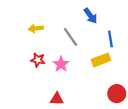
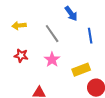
yellow rectangle: (101, 60) -> (81, 70), moved
pink star: (61, 64) -> (52, 60), moved

